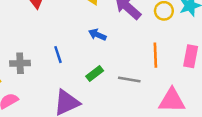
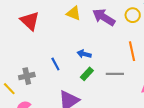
blue arrow: (97, 35) -> (84, 54), moved

